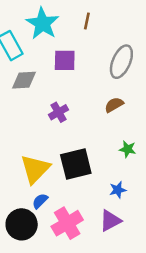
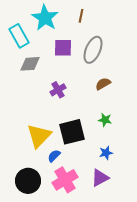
gray ellipse: (121, 62) -> (93, 50), moved
green star: (128, 149) -> (105, 120), moved
blue semicircle: (40, 201) -> (54, 156), moved

